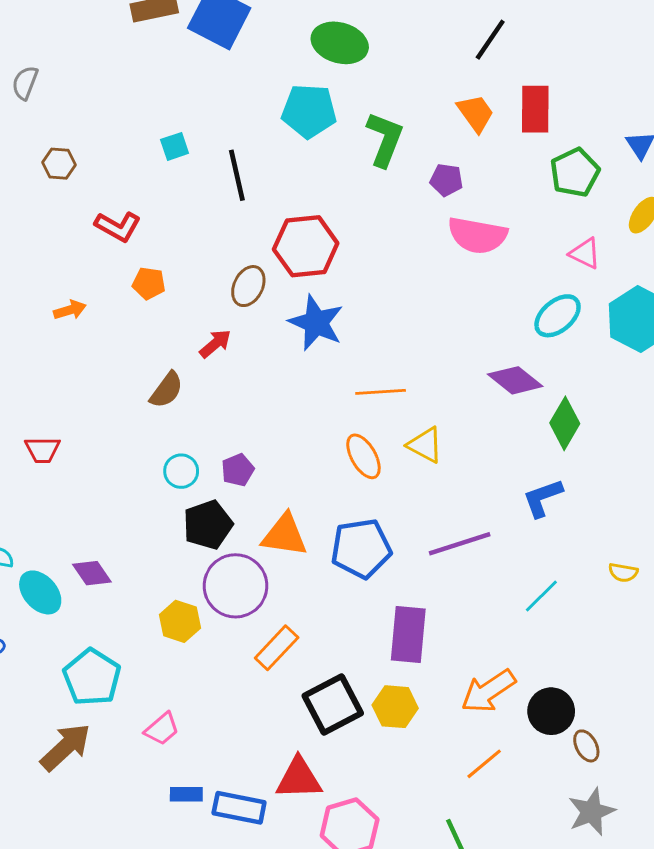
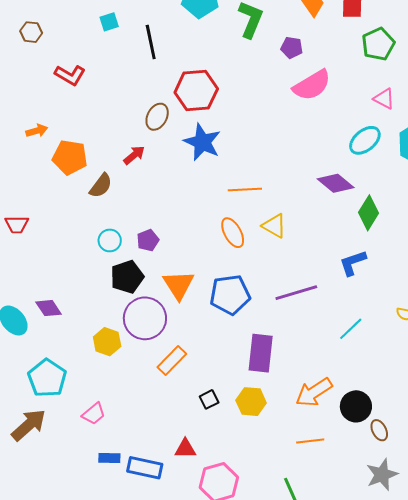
pink semicircle: (477, 235) -> (312, 85), turned -42
orange pentagon: (149, 283) -> (70, 157), moved, size x1.6
orange triangle: (285, 535) -> (179, 285), turned 48
black square: (333, 705) -> (209, 399), size x0.5
orange line: (484, 764) -> (310, 441), turned 32
red triangle: (299, 778) -> (185, 449), size x0.7

